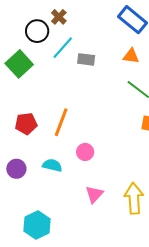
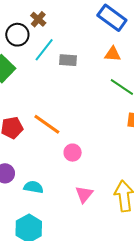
orange line: (61, 122) -> (47, 124), turned -72
cyan semicircle: (52, 165) -> (33, 187), moved

